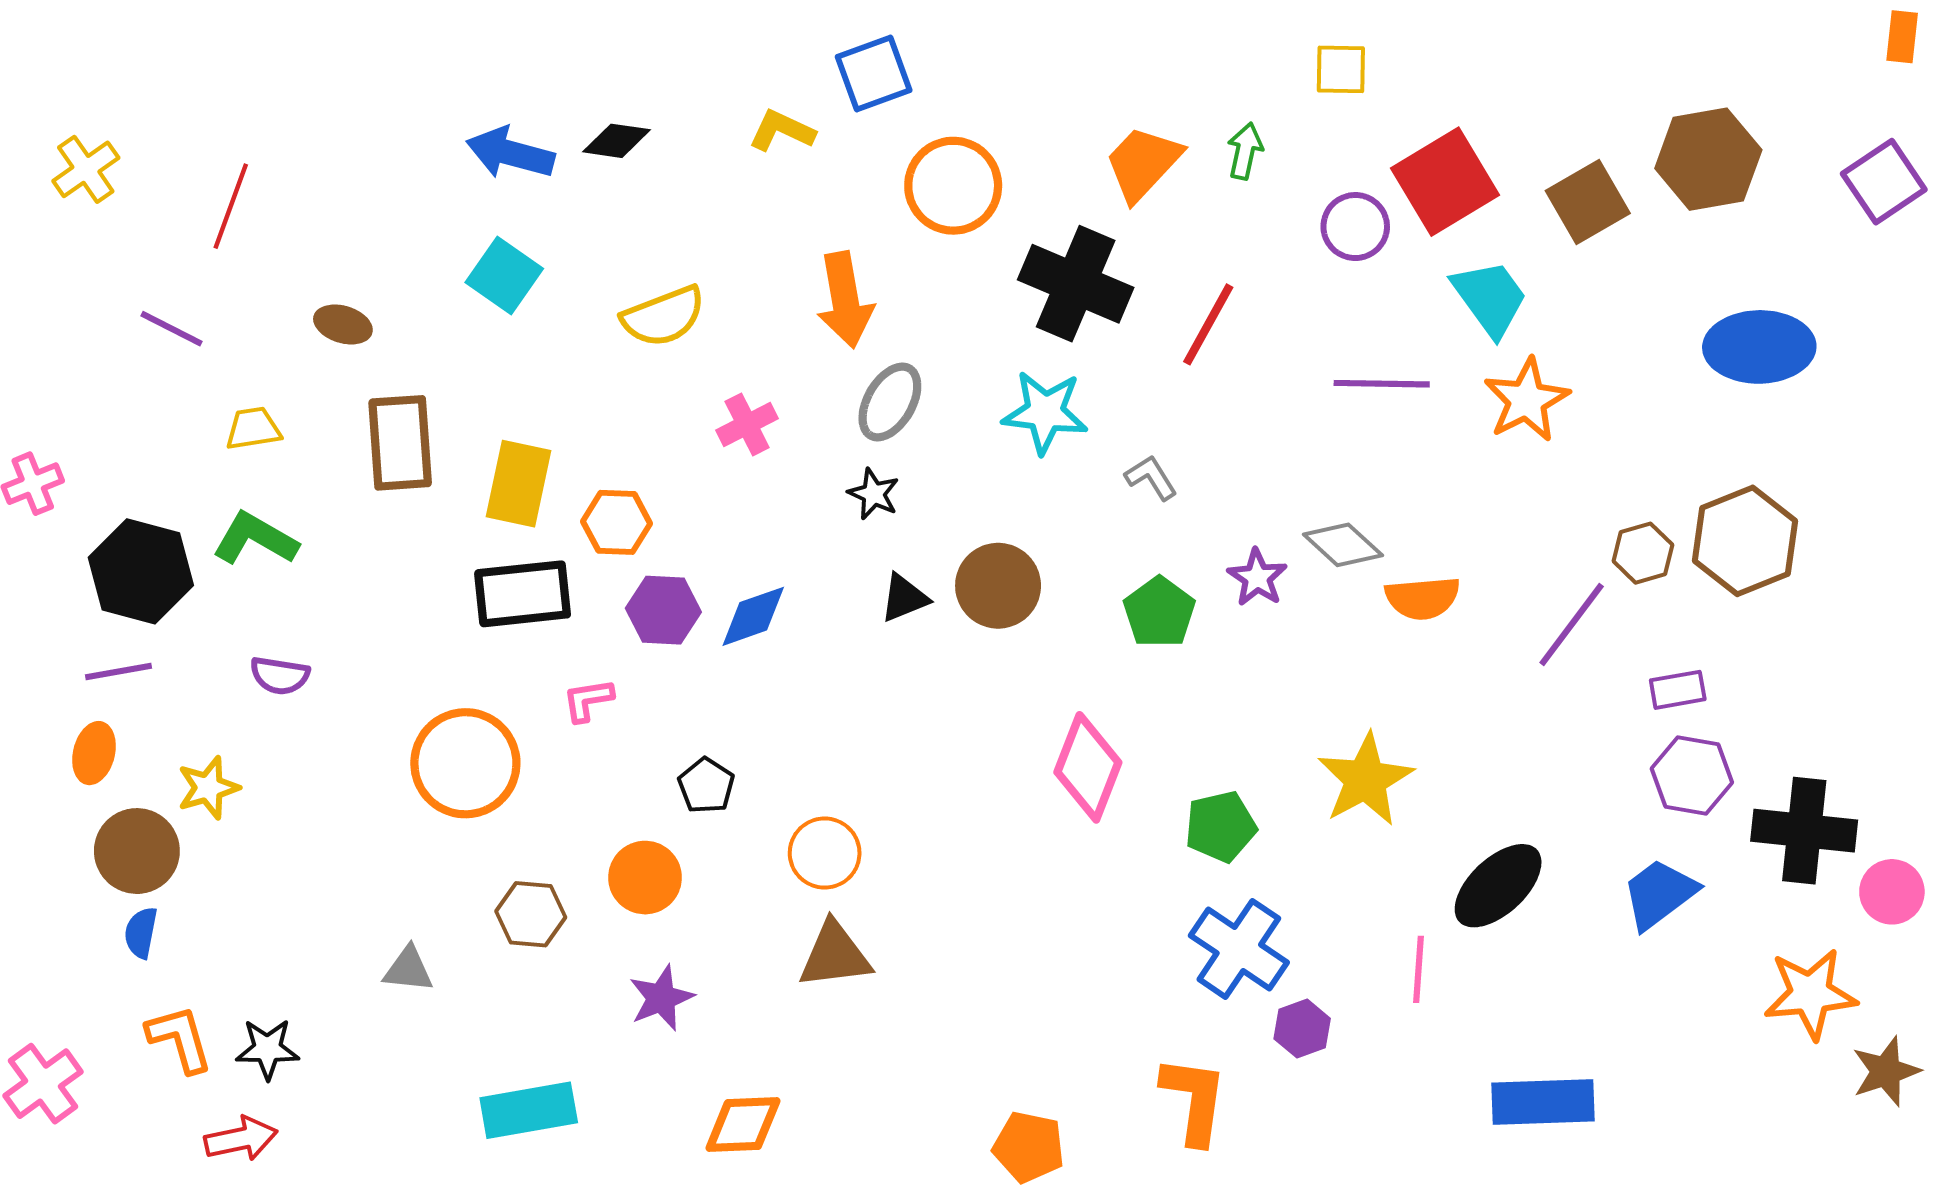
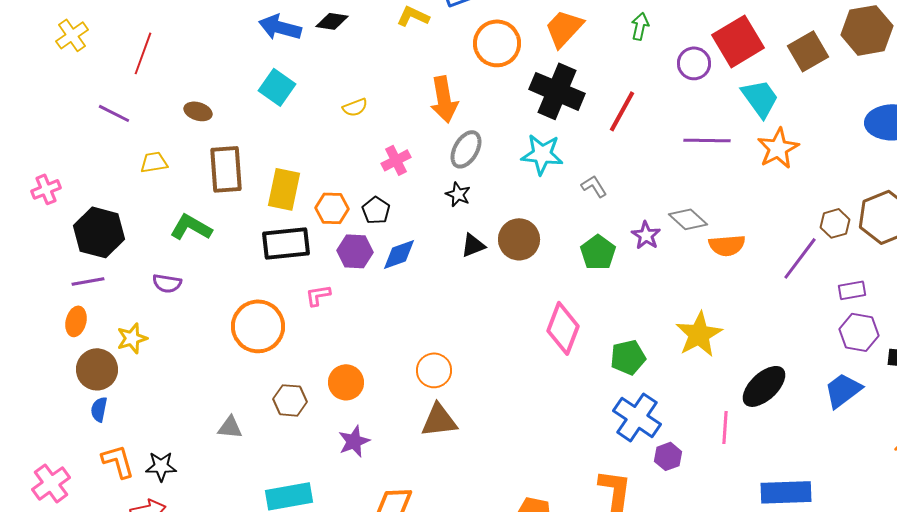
orange trapezoid: (1143, 163) -> (564, 28), moved
yellow semicircle: (663, 316) -> (355, 107), size x0.6
green L-shape: (255, 539) -> (191, 227), moved
black pentagon: (706, 786) -> (376, 210), moved

